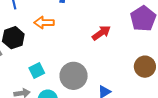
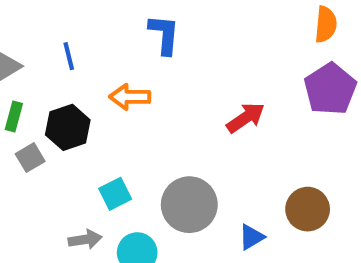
brown circle: (145, 67) -> (308, 209), moved

